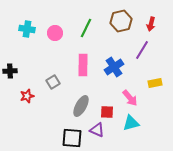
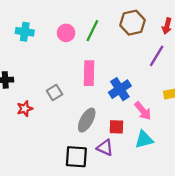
pink circle: (55, 33) -> (66, 33), moved
blue cross: (114, 67) -> (120, 89), moved

